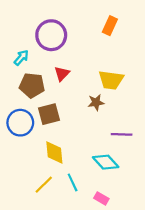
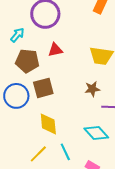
red triangle: (62, 74) -> (55, 50), turned 35
brown star: (96, 102) -> (92, 89), moved

